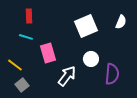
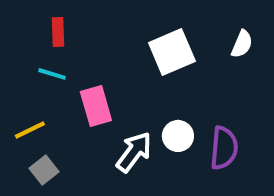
white circle: (91, 59) -> (178, 136), moved
yellow line: (15, 65) -> (30, 130), turned -63

